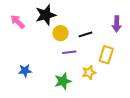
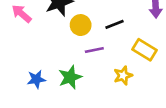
yellow rectangle: (106, 55) -> (145, 50), turned -72
green star: (63, 81) -> (70, 77), moved

